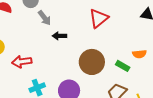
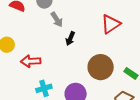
black arrow: (59, 36) -> (70, 39), turned -72

